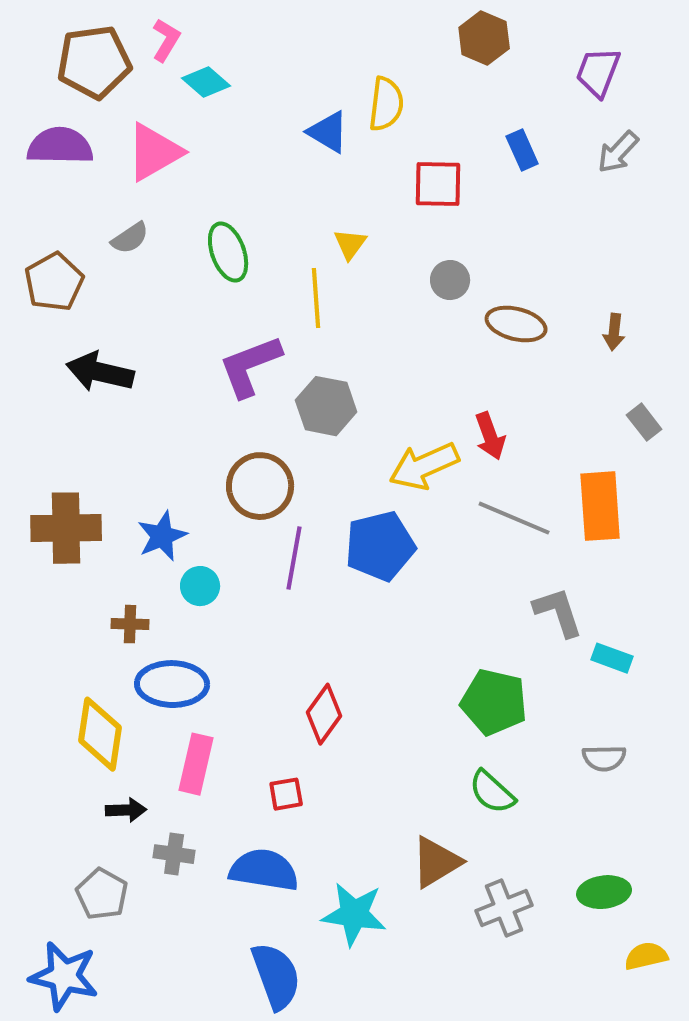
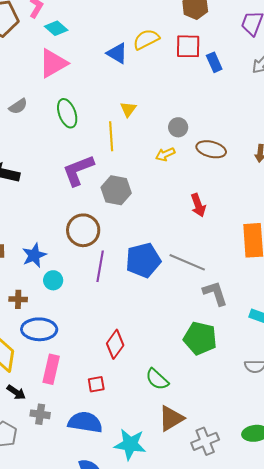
yellow semicircle: (386, 104) -> (146, 39), turned -124
pink triangle: (154, 152) -> (53, 63), moved
red square: (438, 184) -> (188, 46), moved
yellow arrow: (424, 466) -> (165, 154), moved, size x0.6
gray line: (514, 518) -> (187, 262), moved
gray L-shape: (558, 612) -> (215, 293), moved
green semicircle: (492, 792) -> (157, 379), moved
black arrow: (126, 810) -> (16, 392), turned 36

